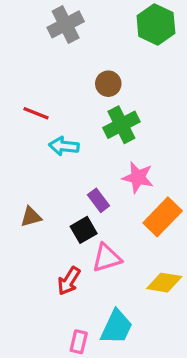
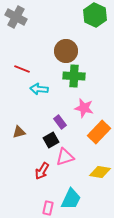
gray cross: (66, 24) -> (16, 17), moved, turned -35
brown circle: (108, 84) -> (66, 51), size x1.5
green cross: (121, 125) -> (74, 76), turned 30

